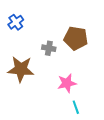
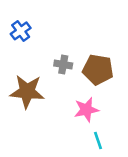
brown pentagon: (76, 38) -> (98, 70), moved

